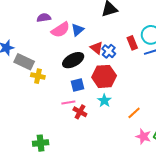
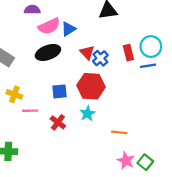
black ellipse: (73, 60) -> (48, 52), moved
yellow cross: (38, 76) -> (14, 94), moved
pink line: (68, 102) -> (30, 111), moved
orange line: (134, 113) -> (119, 132), turned 40

